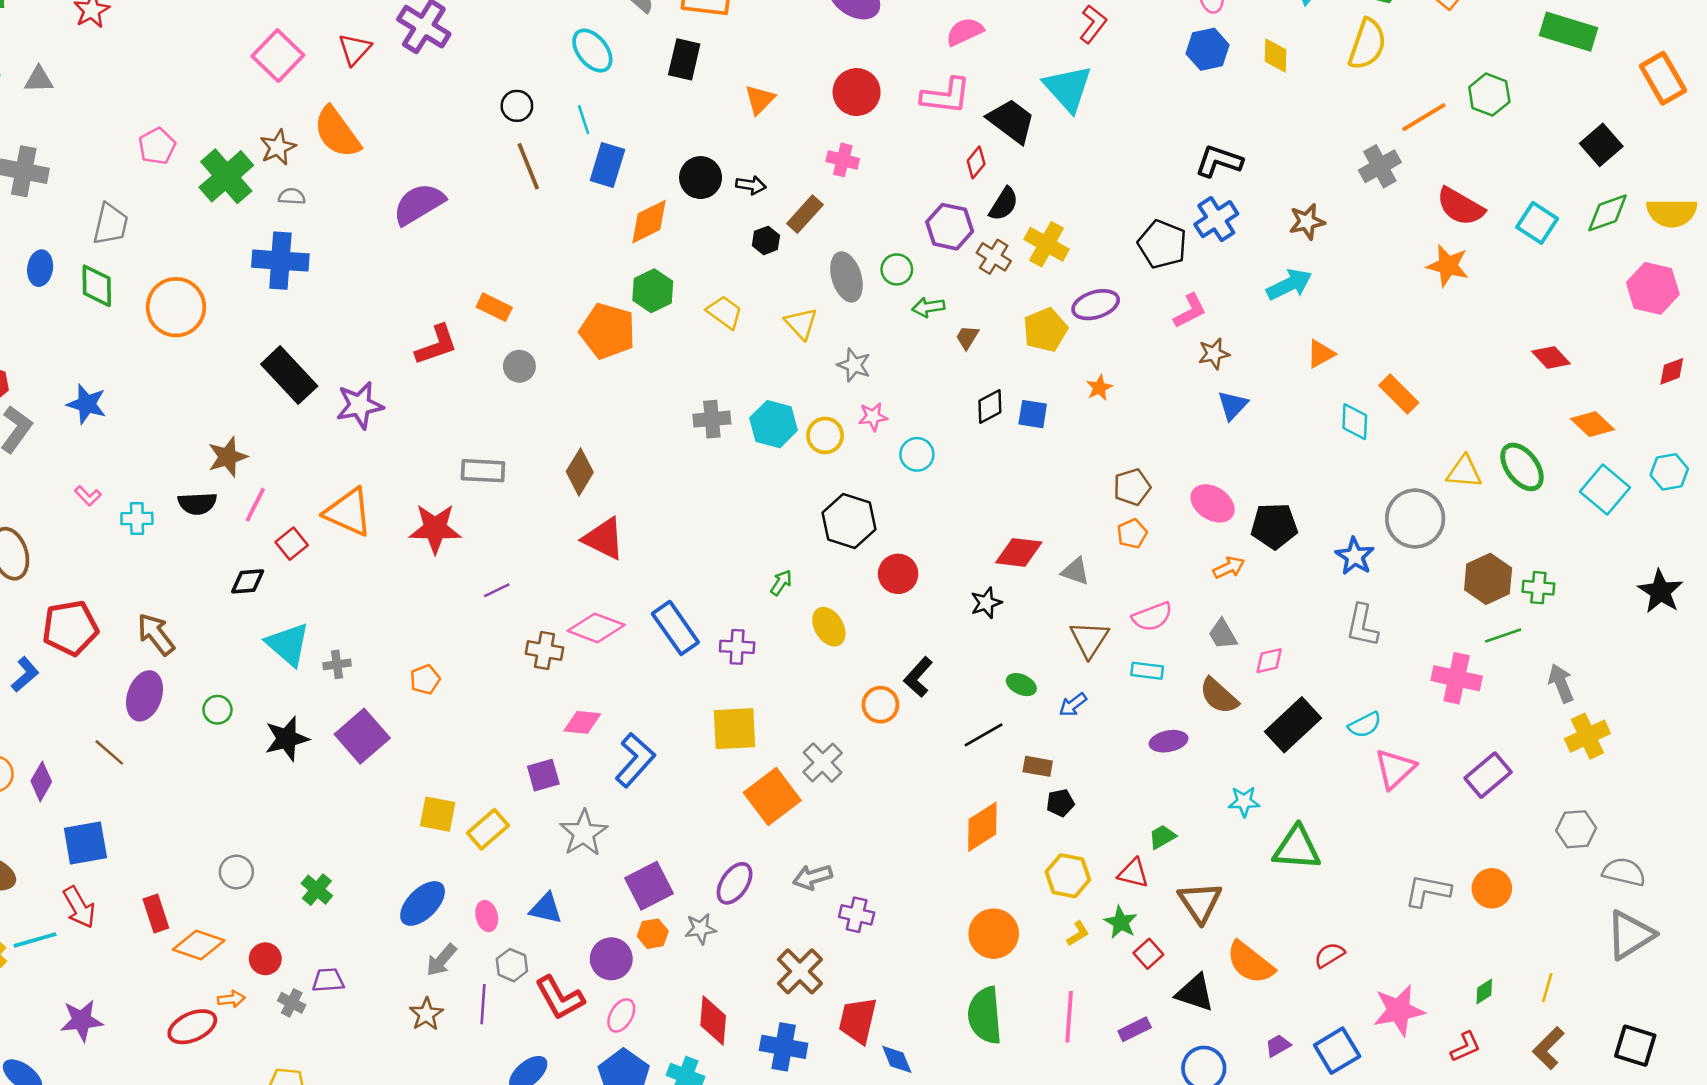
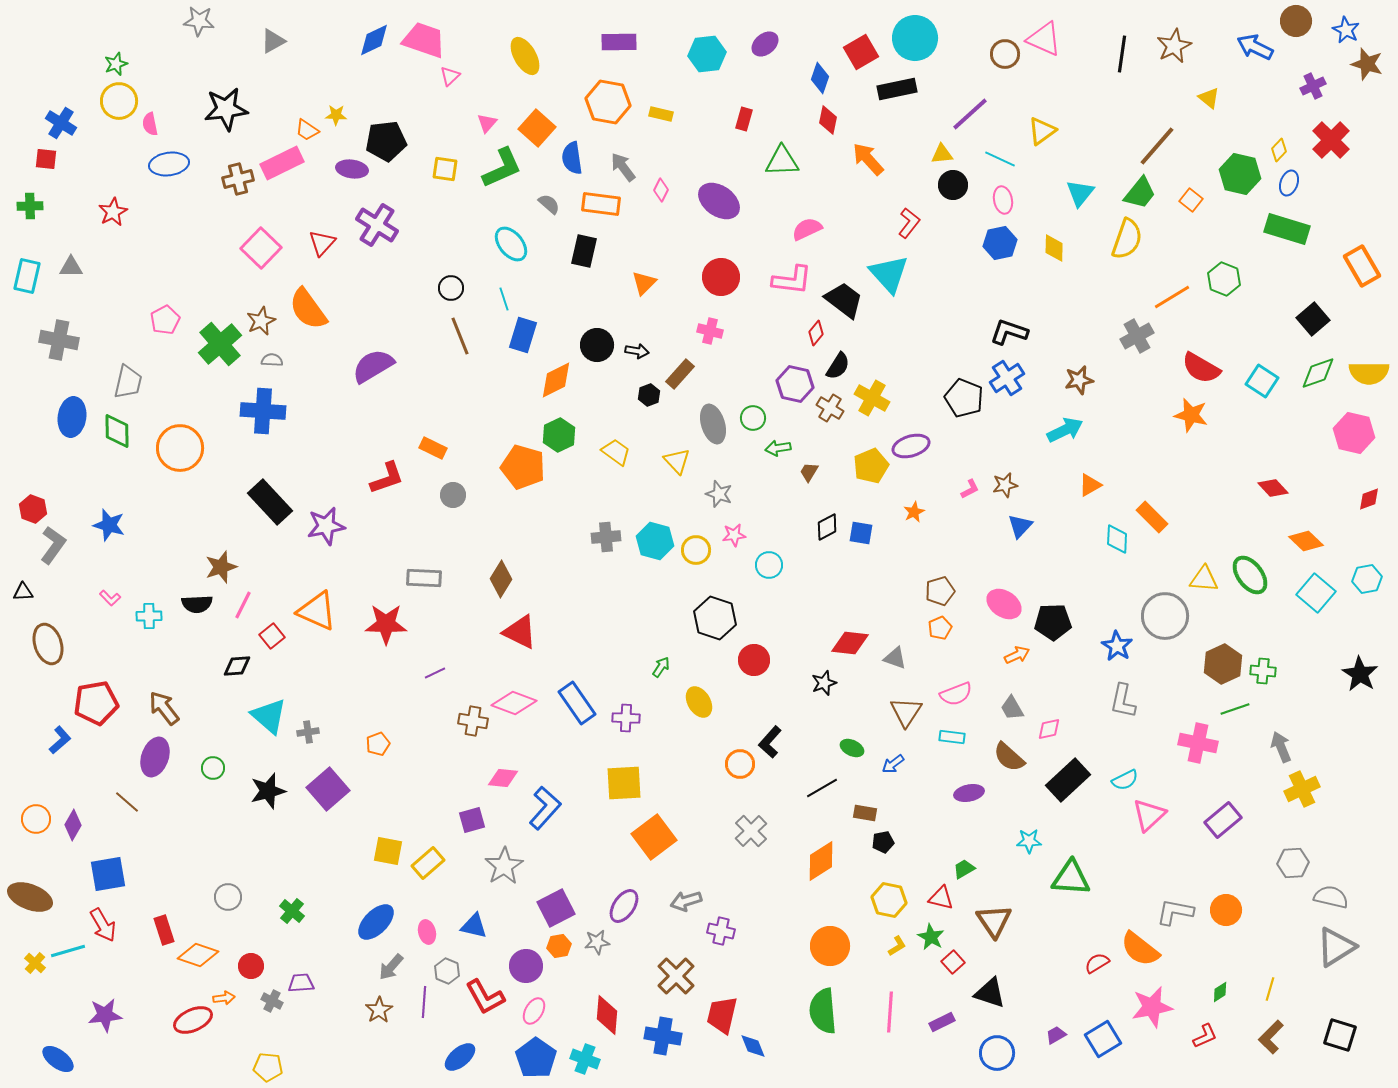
blue ellipse: (40, 268) -> (72, 417), size x1.4
pink L-shape: (1190, 311) -> (970, 489), moved, size x0.7
gray cross: (823, 763) -> (751, 831), moved
orange semicircle: (1250, 963) -> (1140, 949), moved

